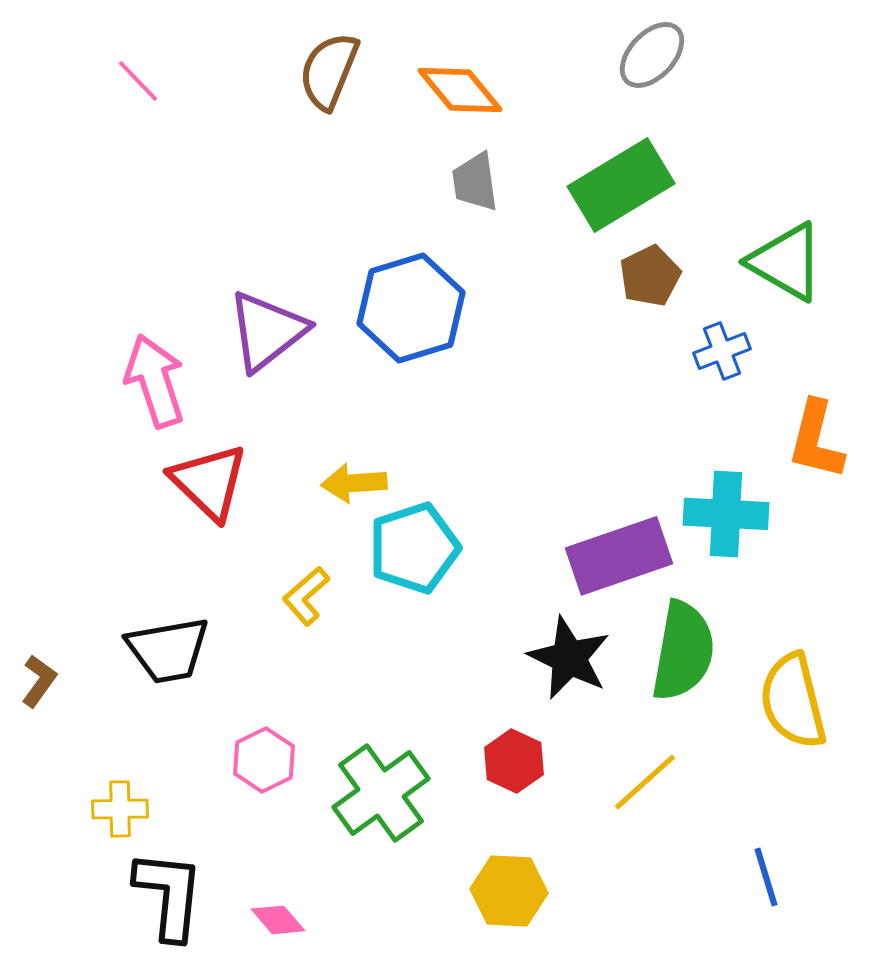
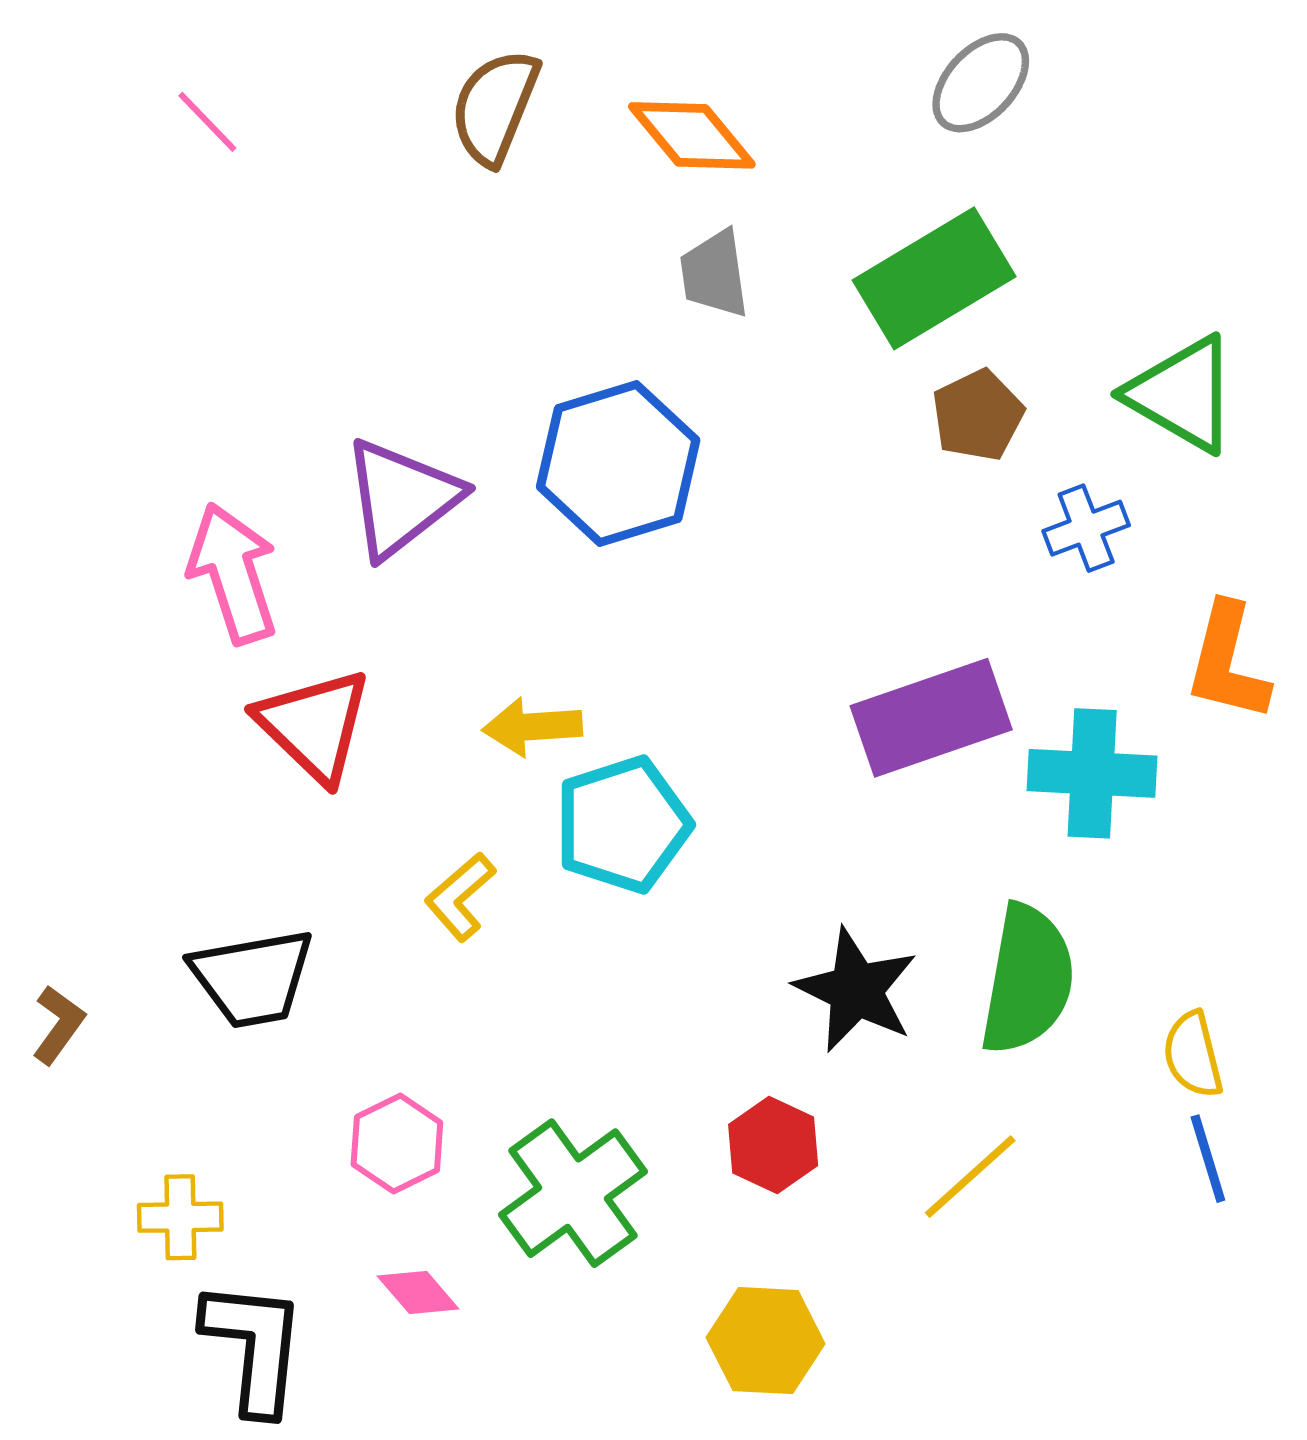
purple rectangle: (619, 556) -> (931, 718), moved
yellow semicircle: (793, 701) -> (1193, 1055), size x0.6
blue line: (766, 877) -> (1208, 1159), moved
pink diamond: (278, 920) -> (418, 1292), moved

